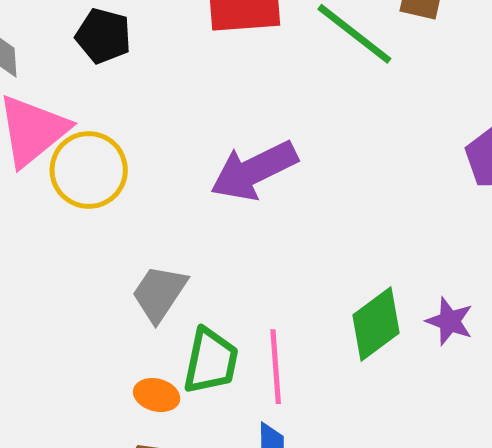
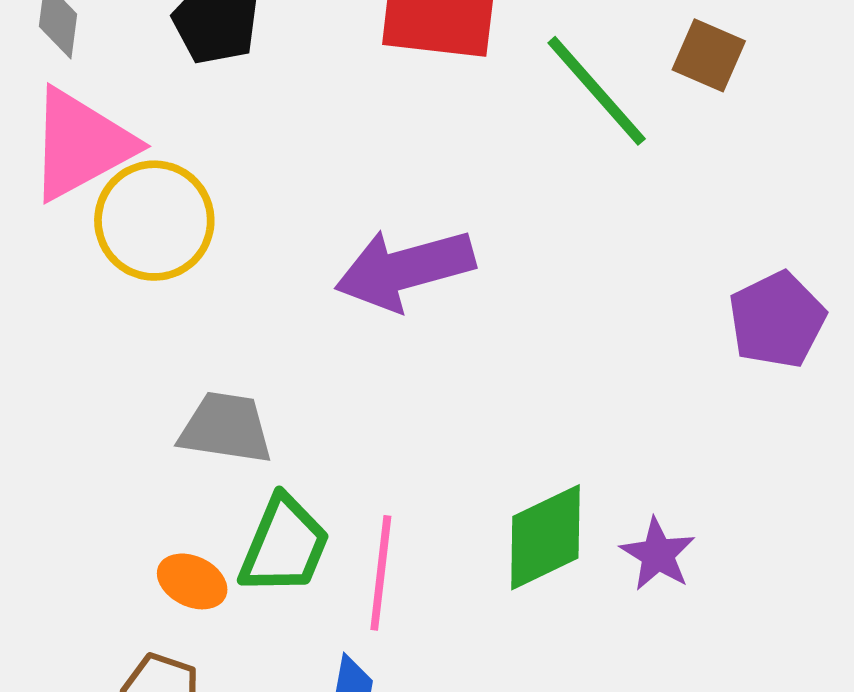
gray trapezoid: (159, 293) -> (226, 428), turned 54

